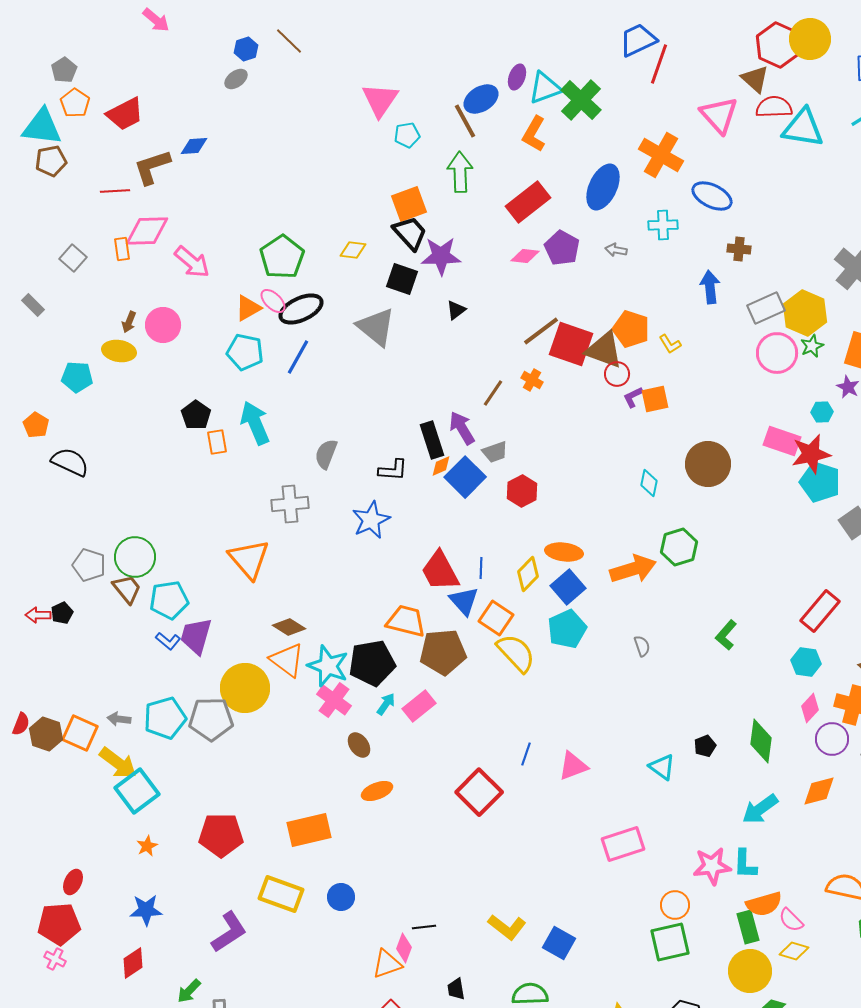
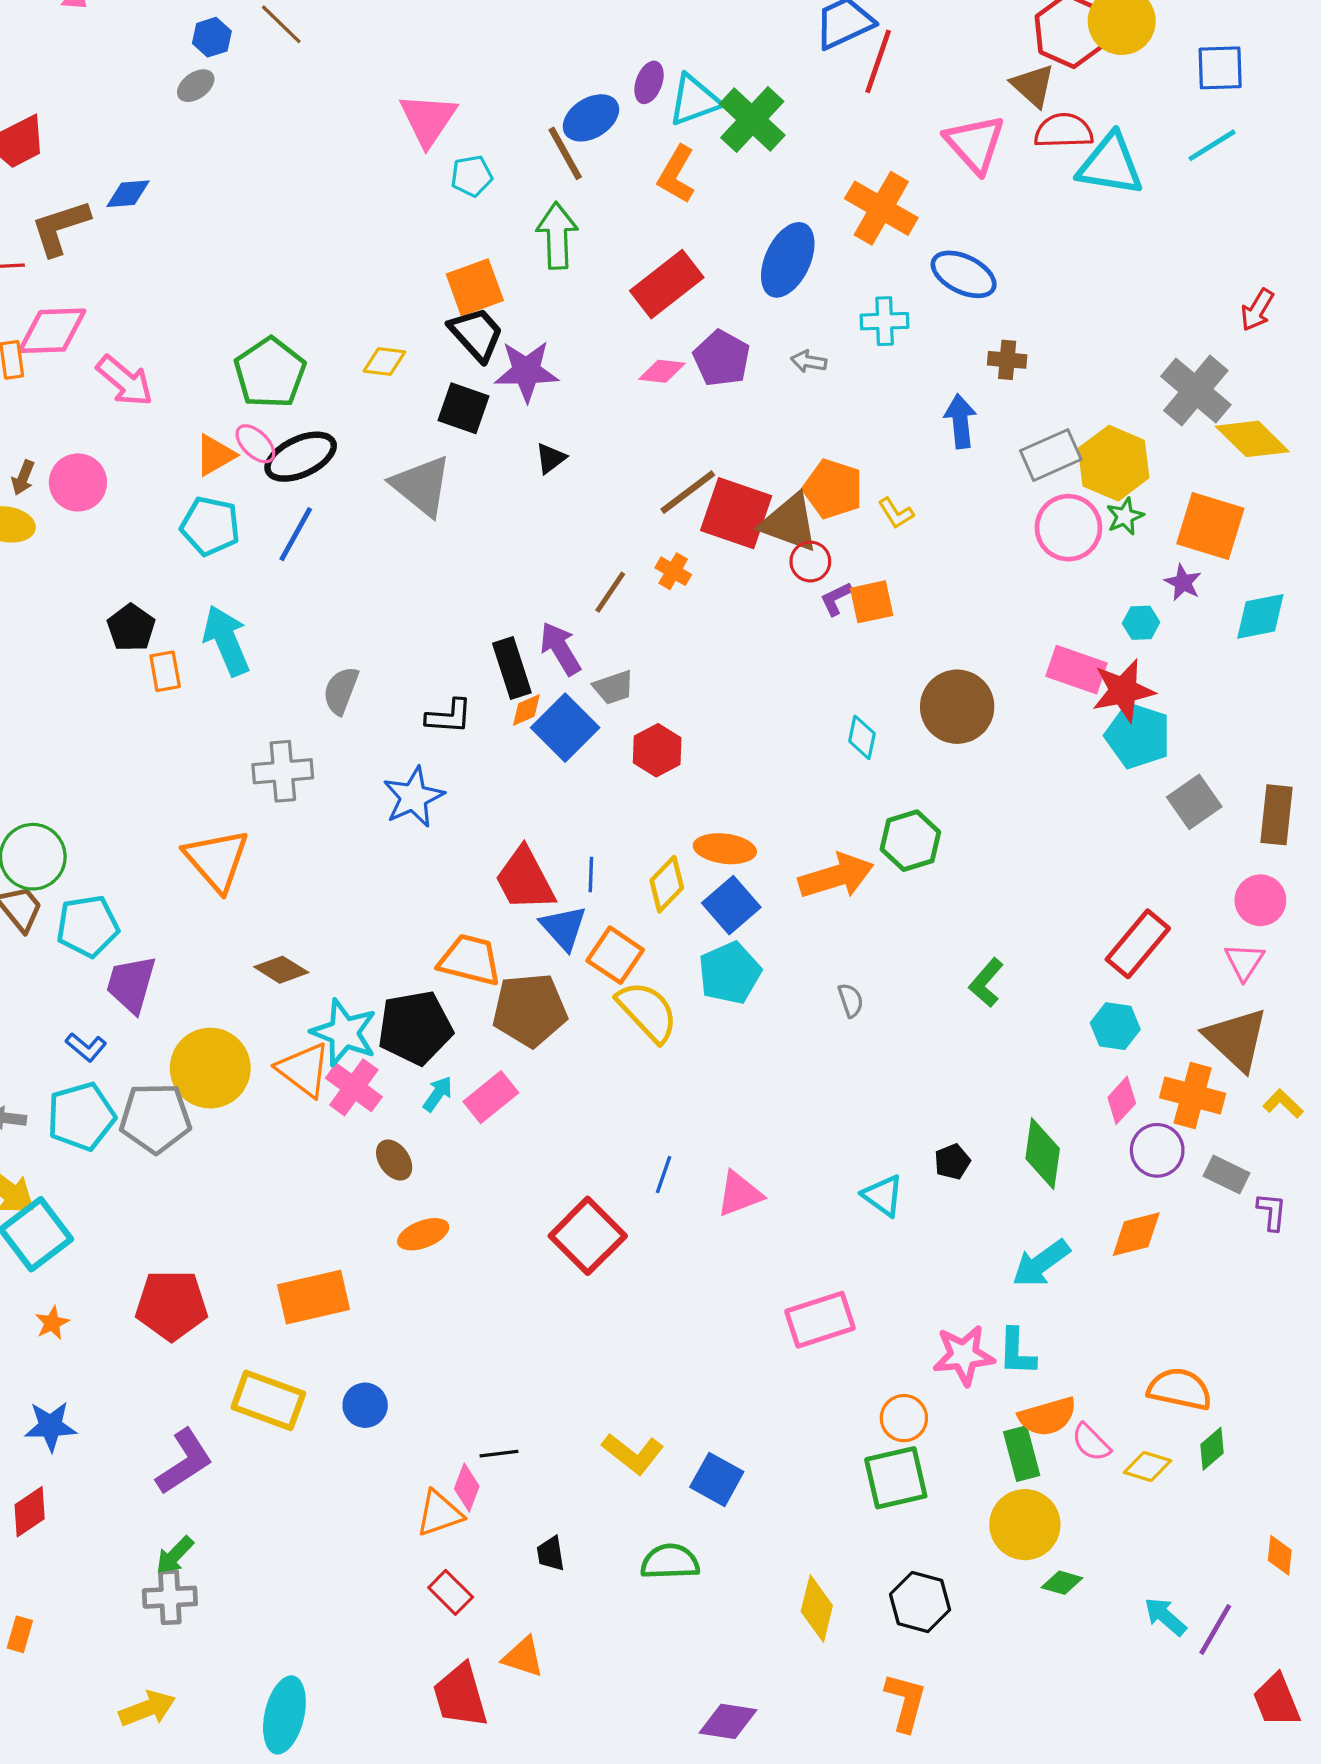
blue L-shape: (168, 641) -> (86, 1047), moved
orange triangle: (287, 660) -> (304, 1070), moved
yellow diamond: (794, 951) -> (1147, 1467), moved
green arrow: (189, 991) -> (175, 1555), moved

